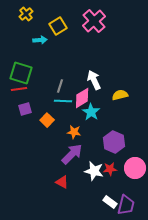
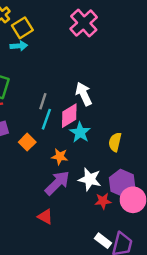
yellow square: (58, 26) -> (22, 28), moved
yellow semicircle: (120, 95) -> (115, 142), moved, turned -63
cyan line: (63, 101) -> (46, 119), turned -72
purple hexagon: (114, 142) -> (122, 183), moved
white star: (94, 171) -> (90, 179), moved

